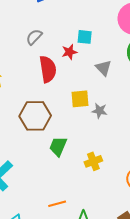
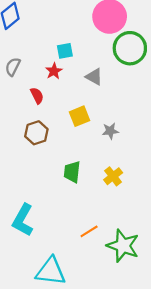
red semicircle: (48, 69) -> (37, 96), size x0.6
gray star: (100, 111) -> (110, 131), moved
brown hexagon: (35, 116) -> (36, 133), moved, size x0.7

